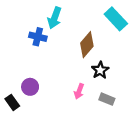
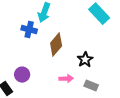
brown diamond: (87, 45) -> (56, 45), moved
pink arrow: (79, 91) -> (66, 79), turned -112

